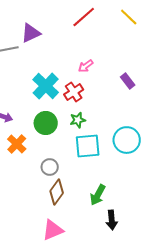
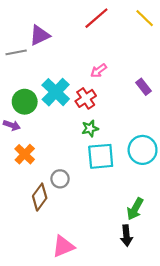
green circle: (46, 123) -> (25, 102), moved
brown diamond: (57, 192) -> (40, 197), moved
green arrow: (98, 195) -> (135, 209), moved

